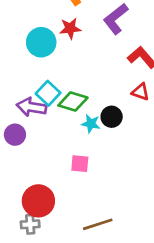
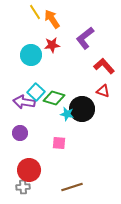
black circle: (112, 117) -> (82, 109), size x1.6
purple circle: (15, 135) -> (20, 133), moved

